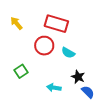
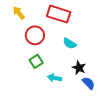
red circle: (44, 46) -> (35, 35), moved
green square: (21, 71) -> (36, 61), moved

